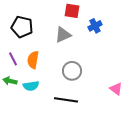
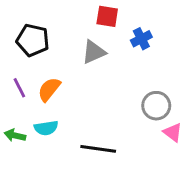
orange semicircle: (33, 60) -> (49, 89), turned 30
gray circle: (72, 71) -> (156, 106), moved
green arrow: (10, 81) -> (15, 135), moved

